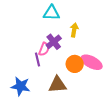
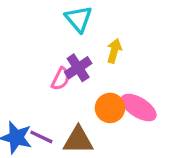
cyan triangle: (51, 13) -> (79, 19), turned 42
purple line: (37, 59) -> (41, 137), moved, turned -56

